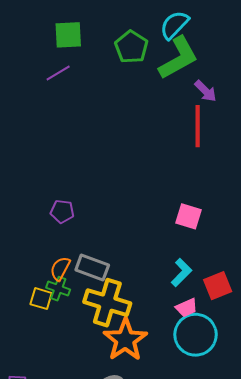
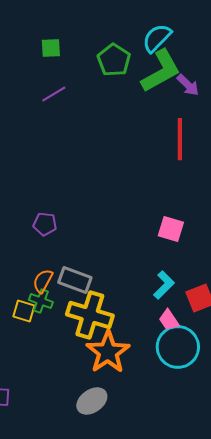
green square: (68, 35) -> (51, 48), size x0.7
purple line: (58, 73) -> (54, 94), moved
purple arrow: (206, 91) -> (188, 85), moved
pink trapezoid: (186, 308) -> (169, 320), turned 80

